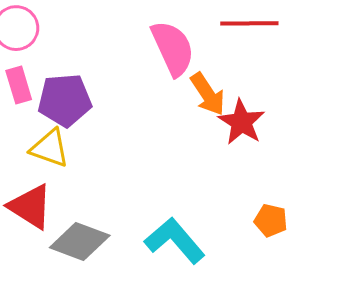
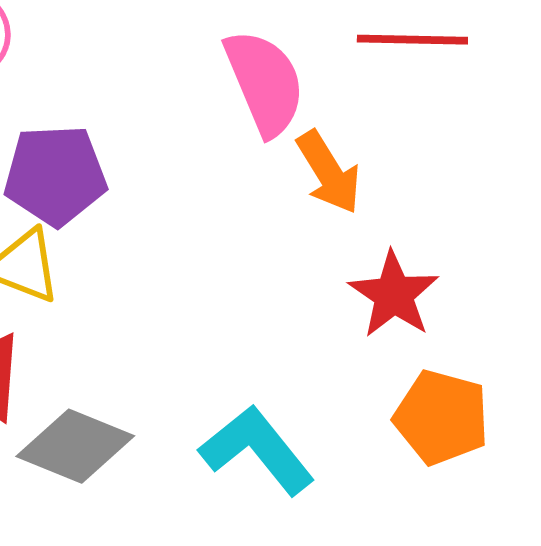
red star: (241, 122) -> (394, 295), moved
orange pentagon: (271, 220) -> (442, 417), size x1.5

